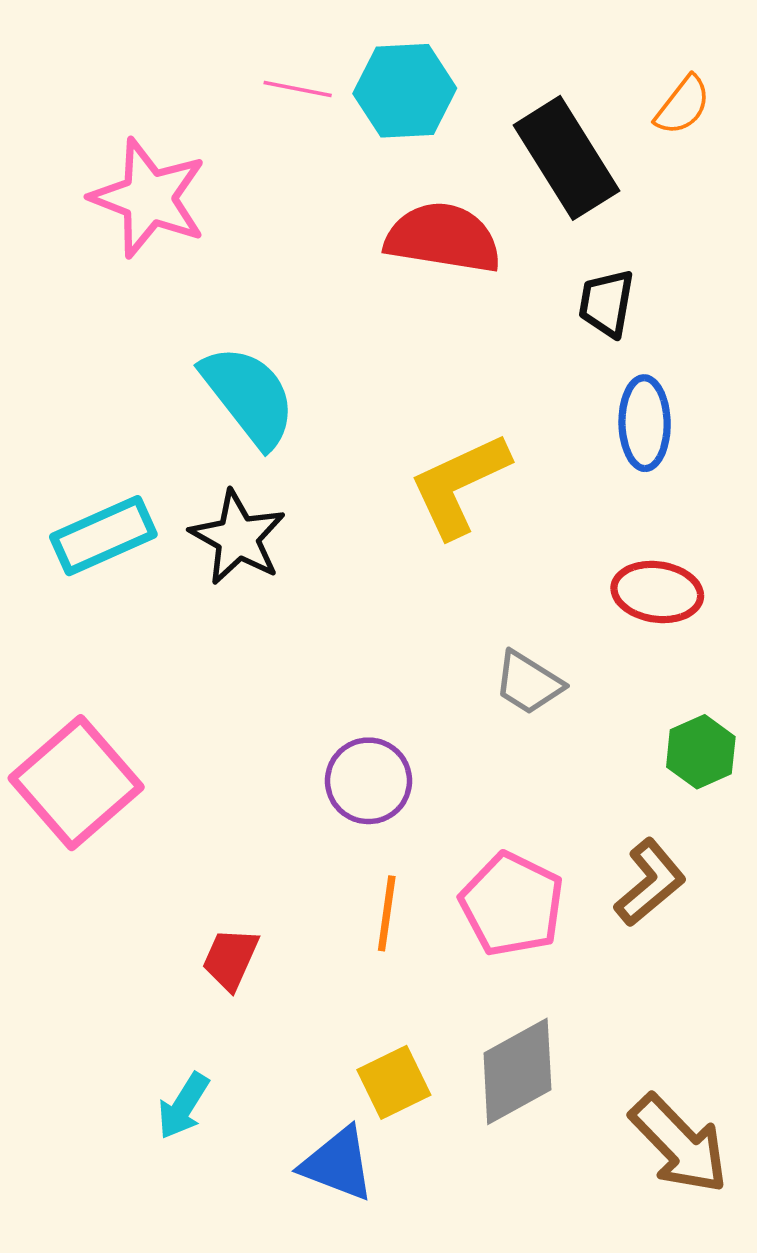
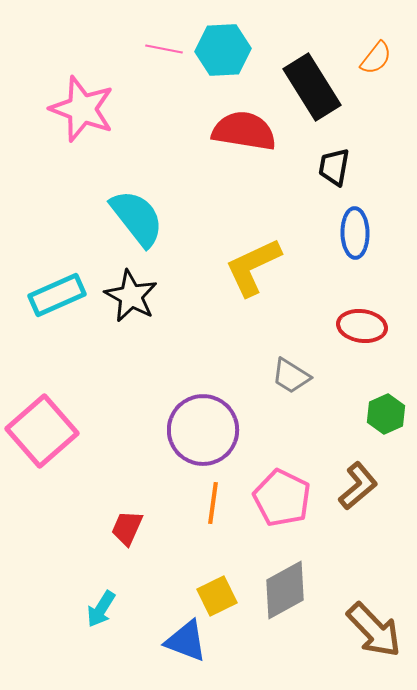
purple circle: (369, 781) -> (203, 430), size x1.5

